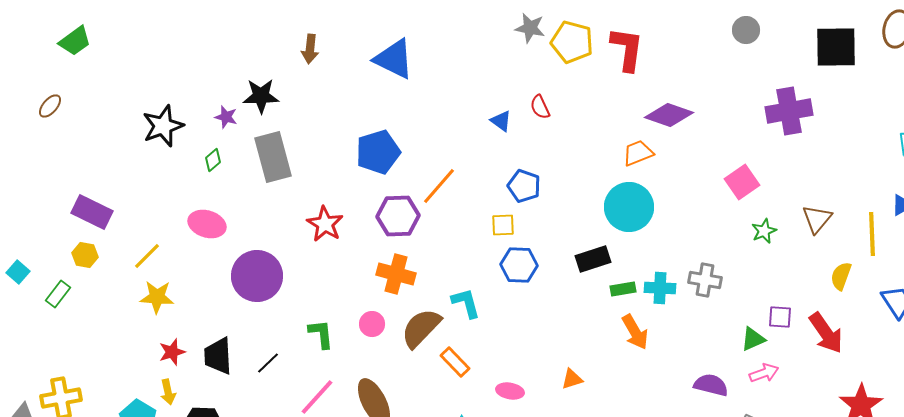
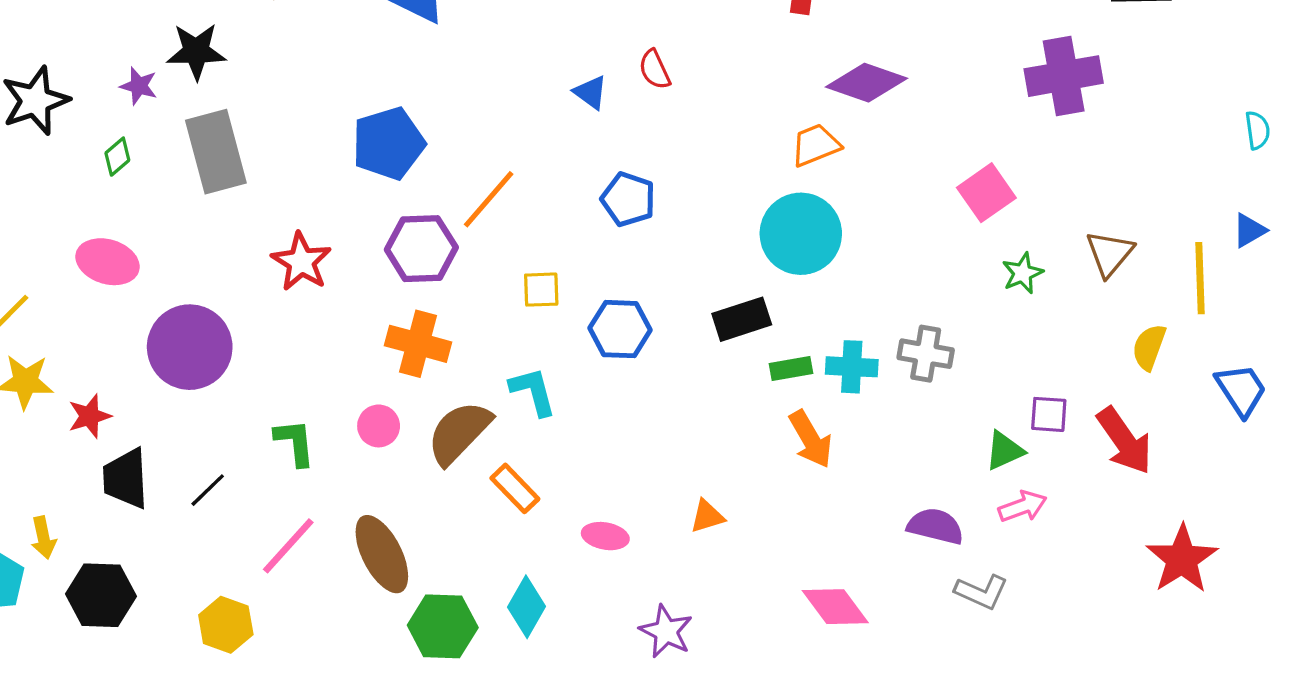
yellow square: (503, 225) -> (541, 290), moved
red star: (172, 352) -> (89, 416), moved

